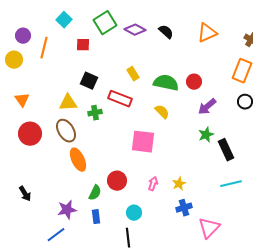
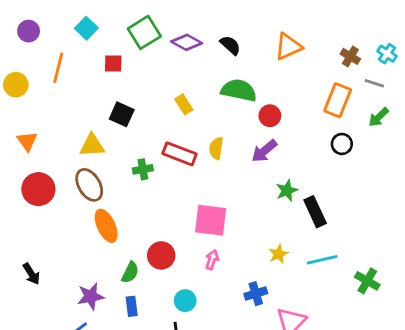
purple circle: (23, 36) -> (29, 31), moved
green semicircle: (166, 83) -> (239, 90), moved
red rectangle: (120, 99) -> (180, 154), moved
purple arrow: (207, 107) -> (264, 151), moved
yellow semicircle: (162, 112) -> (216, 148), moved, turned -126
green cross: (95, 113) -> (143, 169), moved
pink square: (143, 142) -> (211, 220), moved
yellow star: (179, 184) -> (278, 254), moved

